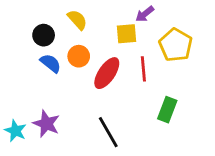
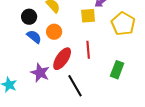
red line: (143, 69) -> (88, 50), moved
red ellipse: (107, 73) -> (62, 59), moved
purple star: (46, 124) -> (40, 73), moved

